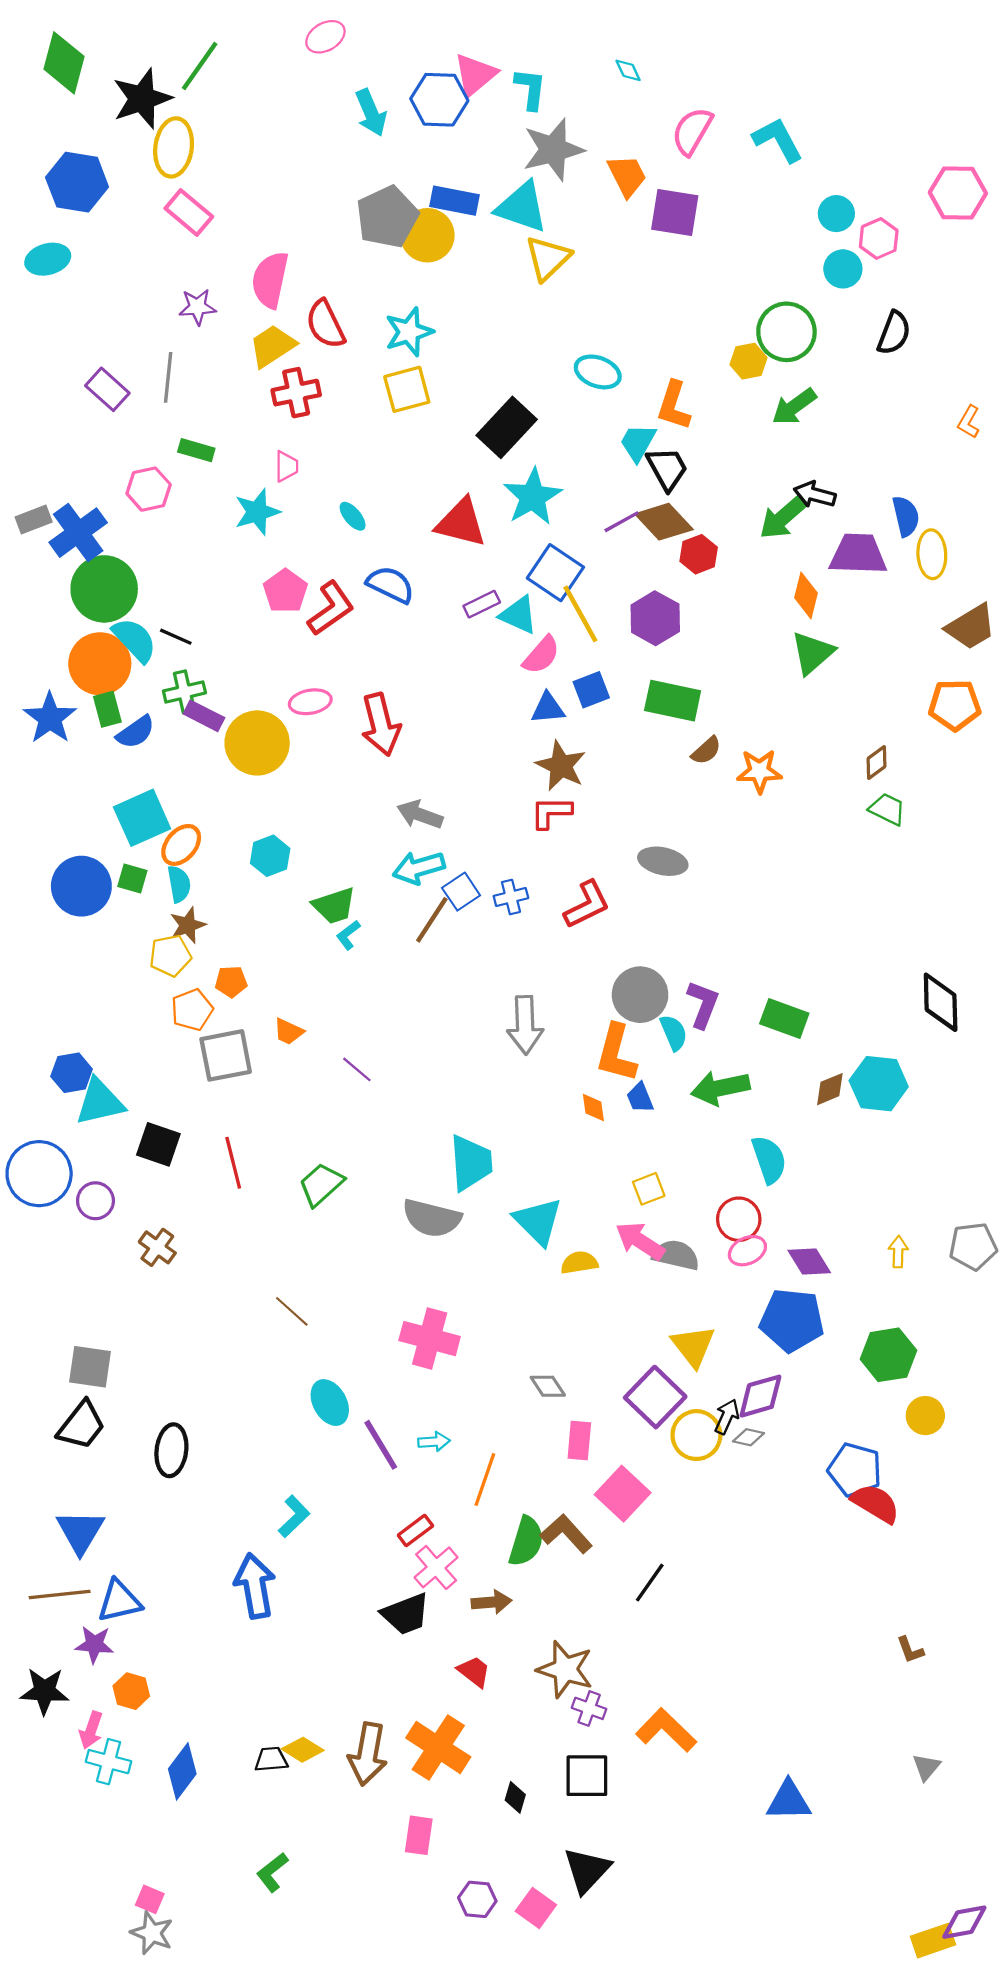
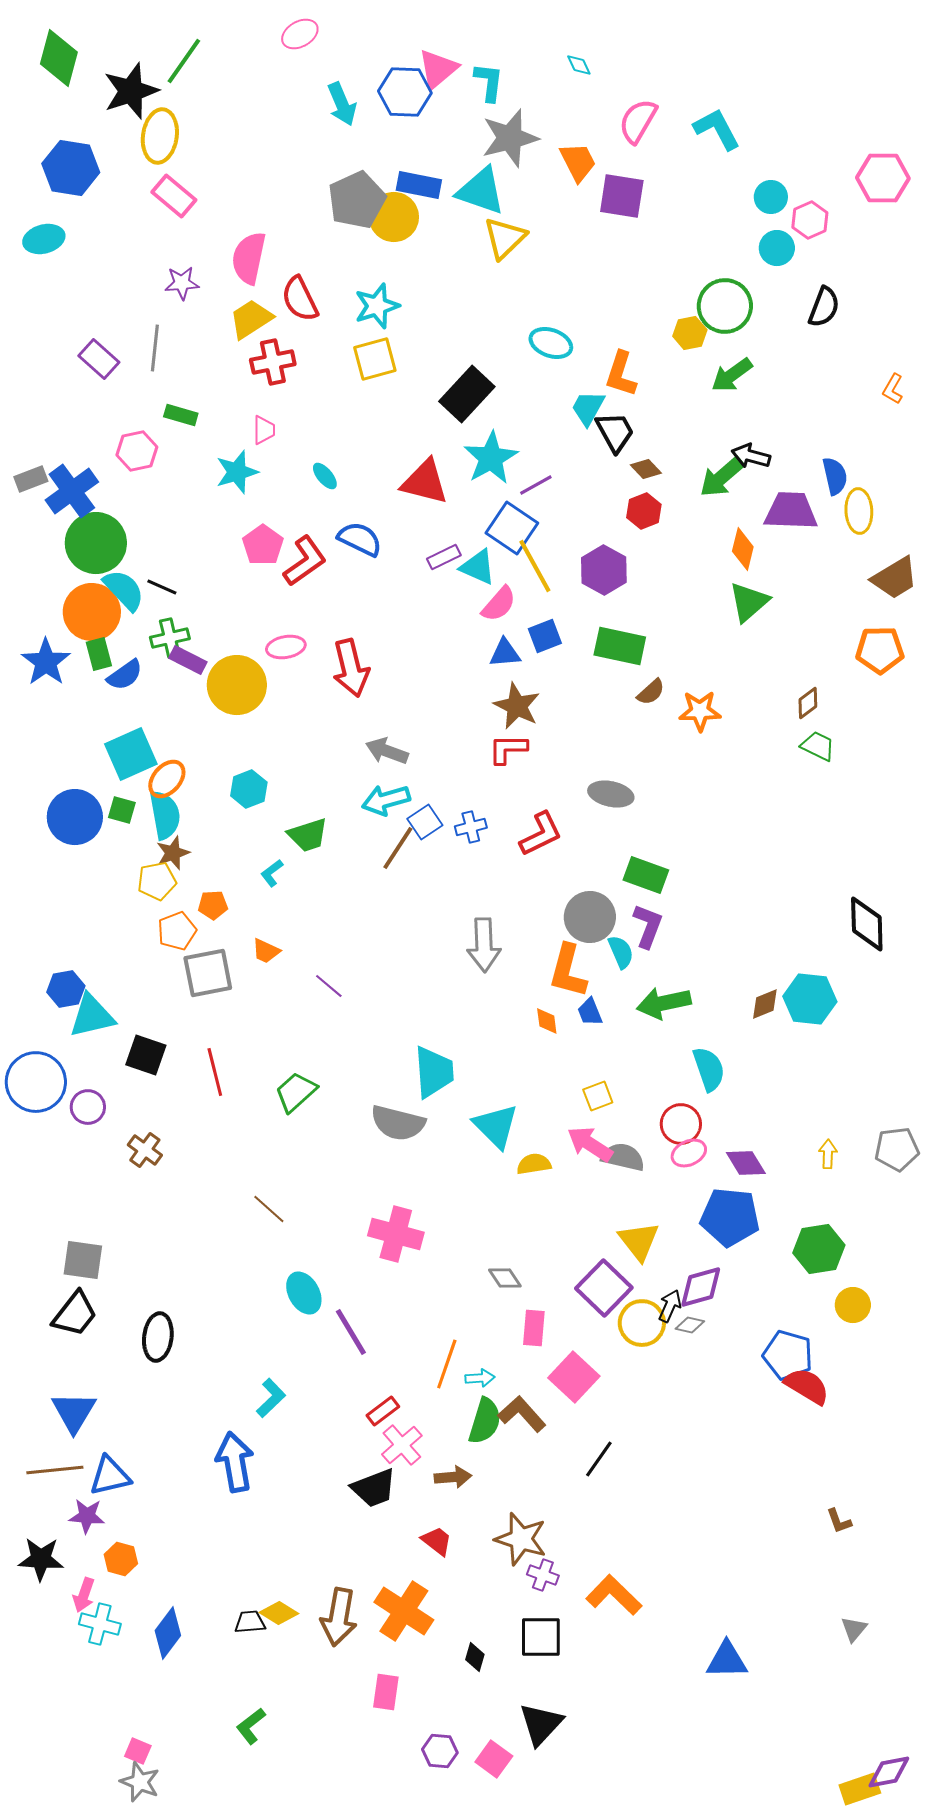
purple line: (622, 522) -> (536, 485), moved
brown diamond: (664, 522) -> (646, 469), moved, size x0.6
cyan semicircle: (179, 884) -> (165, 815), size x1.4
cyan L-shape: (348, 935) -> (272, 873), moved
green rectangle: (784, 1019) -> (646, 875), moved
cyan arrow: (434, 1442) -> (480, 1378), moved

